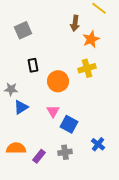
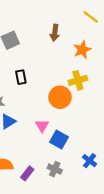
brown arrow: (75, 23) -> (55, 33), moved
orange circle: (58, 81) -> (60, 97), moved
gray cross: (65, 152) -> (55, 169), turned 32

